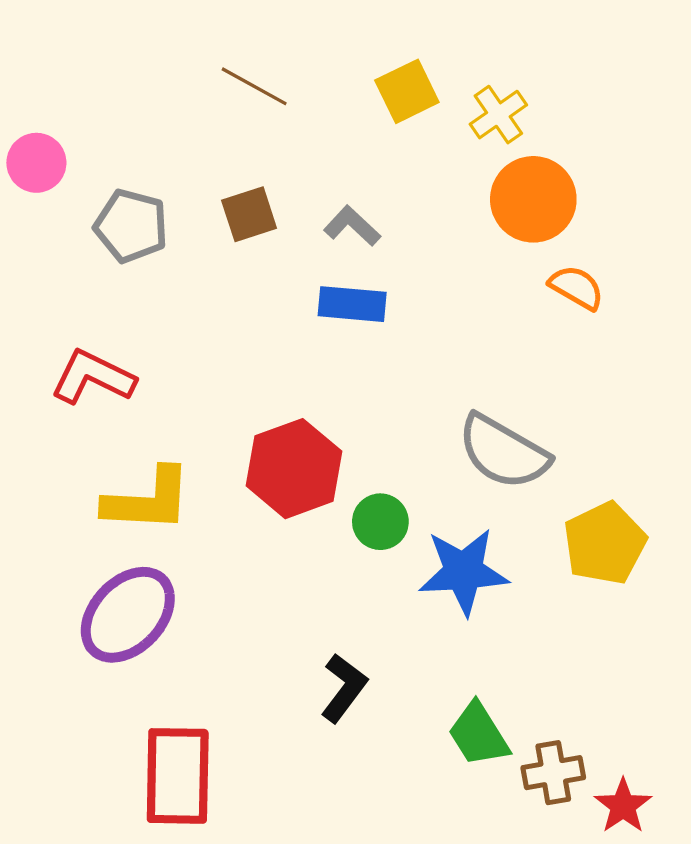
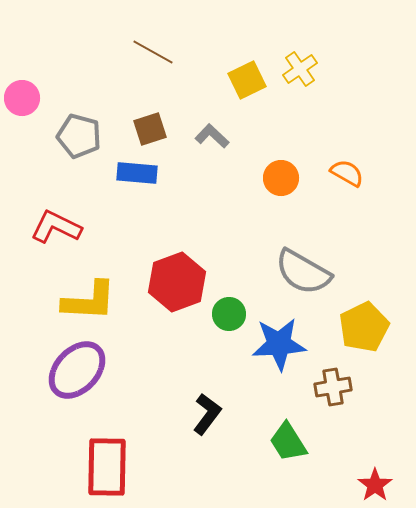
yellow square: (407, 91) -> (247, 80), moved
orange circle: (533, 199) -> (281, 178), moved, size x0.7
blue rectangle: (352, 304) -> (137, 173), moved
brown cross: (553, 773) -> (333, 387), moved

